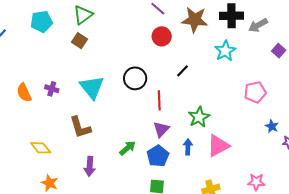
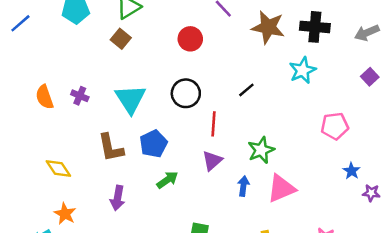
gray arrow: (258, 25) -> (367, 33), moved
red circle: (162, 36) -> (190, 39), moved
blue pentagon: (158, 156) -> (153, 144), moved

